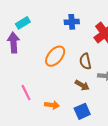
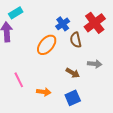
blue cross: (72, 22) -> (63, 24), moved, turned -32
brown semicircle: (85, 61) -> (76, 40), moved

